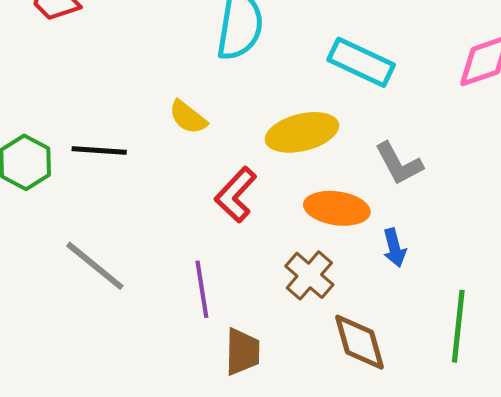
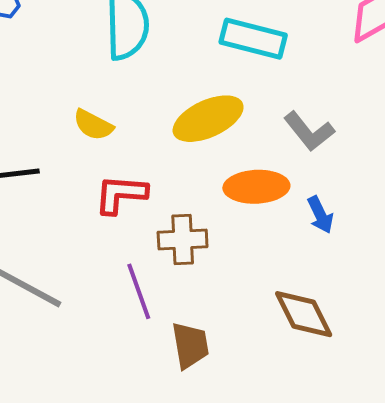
red L-shape: (236, 195) -> (121, 194), moved, turned 62
brown cross: (309, 275) -> (183, 240), moved, turned -33

